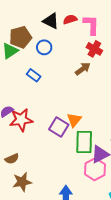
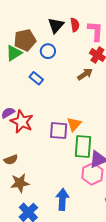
red semicircle: (70, 19) -> (75, 25), turned 96
black triangle: (51, 21) -> (56, 25), turned 42
red star: (21, 120) -> (22, 122), turned 30
purple square: (59, 127) -> (59, 131), turned -30

